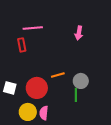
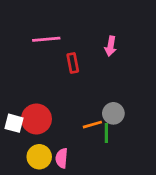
red rectangle: (22, 45) -> (73, 63), moved
orange line: (58, 75) -> (92, 125), moved
red circle: (37, 88) -> (36, 119), moved

